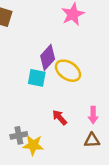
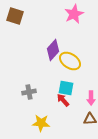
cyan square: (37, 78) -> (66, 88), moved
gray cross: (19, 135) -> (29, 92), moved

